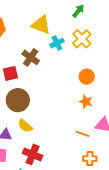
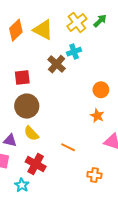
yellow triangle: (41, 25) -> (43, 30), moved
yellow cross: (82, 39) -> (77, 22), moved
brown cross: (31, 57) -> (57, 64), moved
orange line: (83, 134) -> (68, 147), moved

